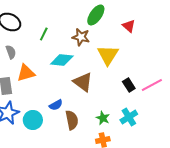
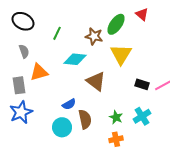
green ellipse: (96, 15) -> (116, 24), moved
red triangle: (129, 26) -> (142, 14), moved
black rectangle: (129, 85) -> (142, 84), turned -40
cyan circle: (33, 120) -> (62, 127), moved

